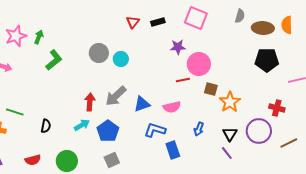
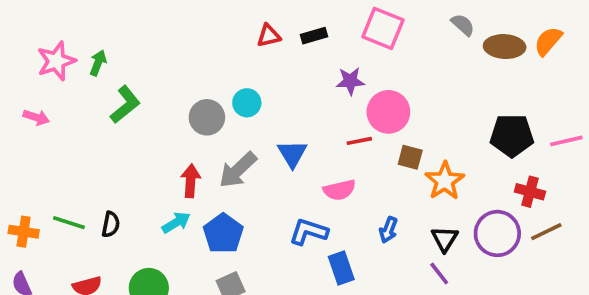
gray semicircle: (240, 16) -> (463, 25), turned -64
red triangle: (133, 22) -> (269, 36), turned 40
orange semicircle: (287, 25) -> (548, 41), turned 42
gray circle: (99, 53) -> (207, 117), moved
black pentagon: (267, 60) -> (512, 135), moved
blue triangle: (142, 104) -> (292, 154), moved, turned -42
green line: (15, 112) -> (69, 223), moved
brown line: (289, 143) -> (546, 232), moved

